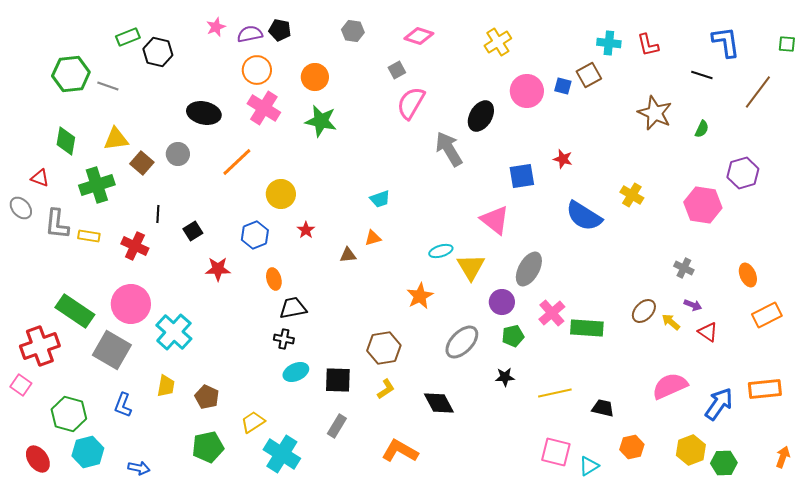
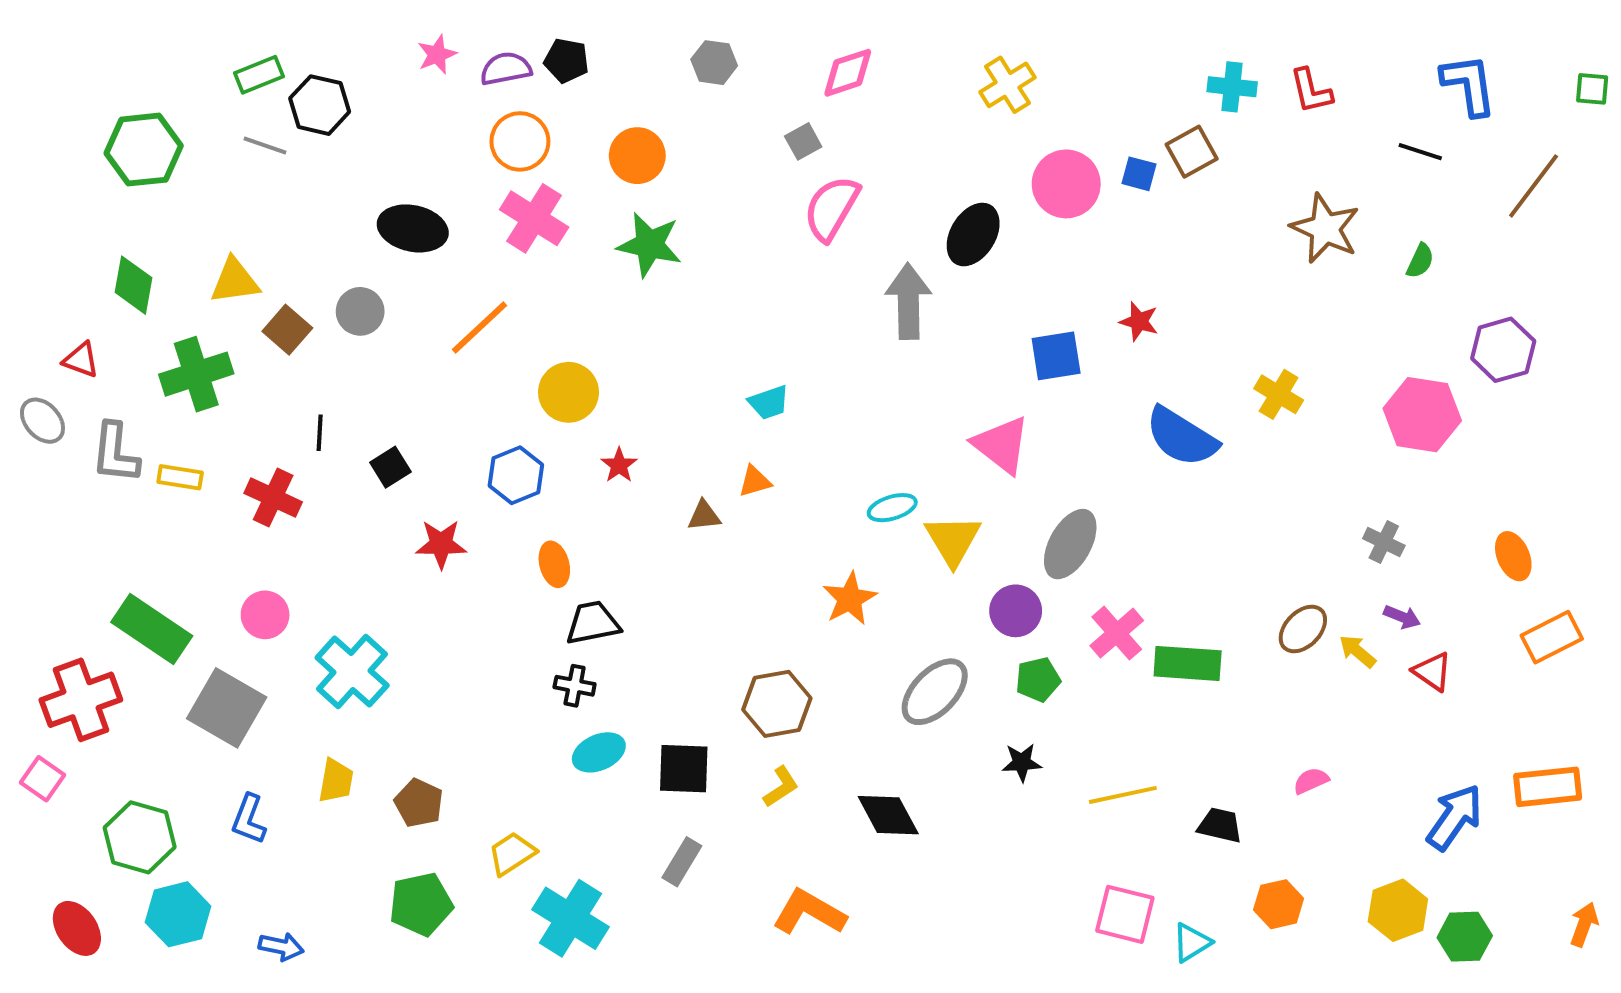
pink diamond: (419, 36) -> (848, 73), turned -36
gray line: (108, 86) -> (265, 145), moved
gray arrow: (449, 149) -> (908, 301), turned 30
pink circle: (131, 304) -> (265, 615), size x0.6
pink semicircle: (670, 386) -> (1311, 781), moved, size x0.5

